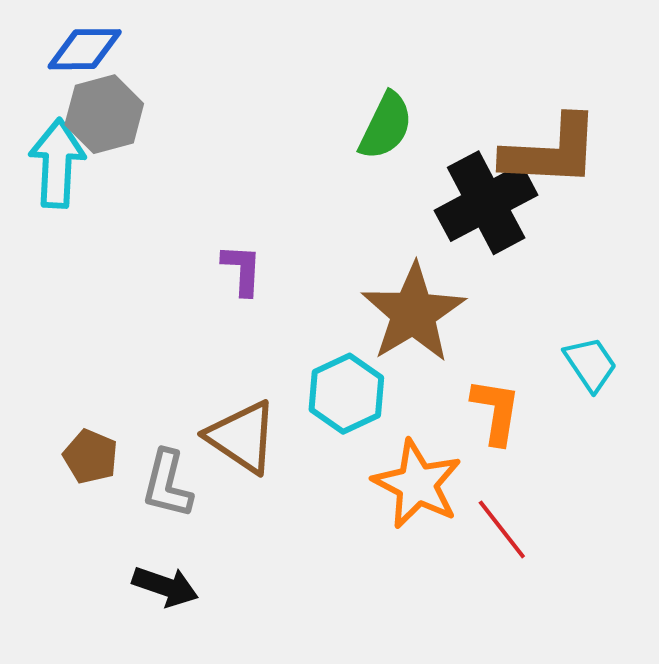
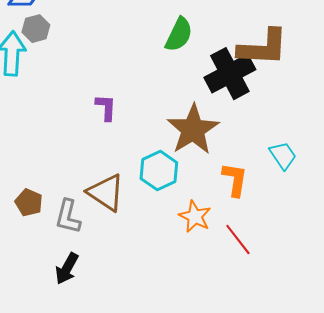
gray hexagon: (104, 114) -> (36, 29), size x0.7
orange star: (417, 484) -> (195, 217), size x0.7
black arrow: (165, 586) -> (67, 269), turned 100

